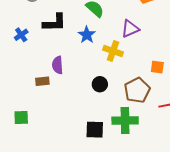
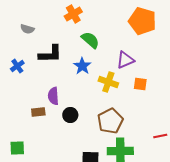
orange square: (157, 67) -> (140, 84), moved
black circle: (100, 84) -> (70, 115), moved
brown pentagon: (137, 90) -> (110, 121), moved

